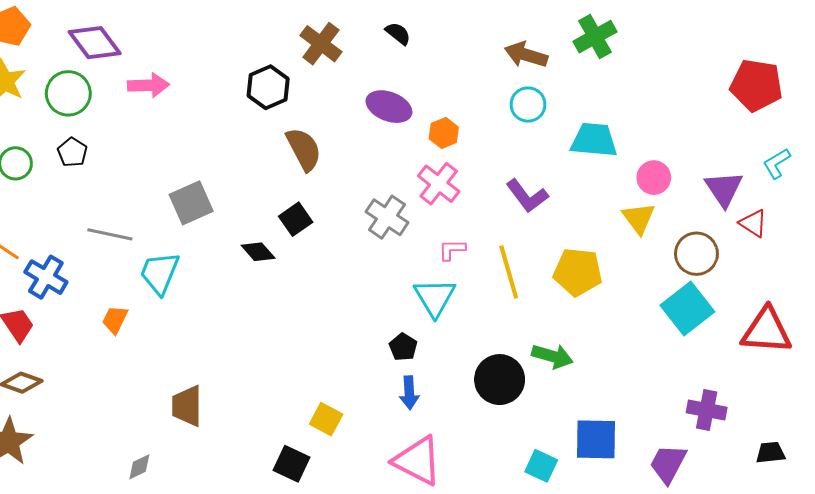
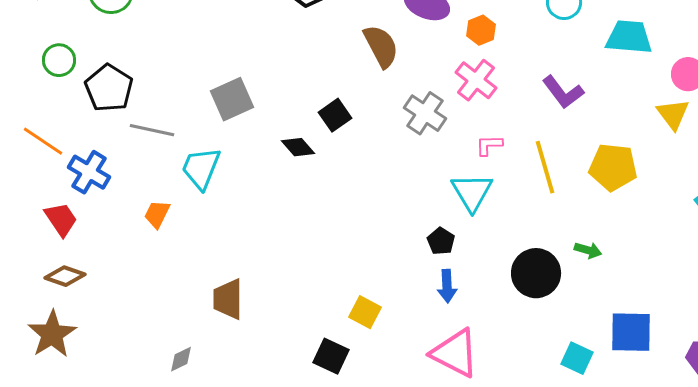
brown semicircle: (304, 149) -> (381, 46), moved
black pentagon: (72, 152) -> (109, 88), moved, size x1.6
green arrow: (552, 356) -> (588, 250), size x0.7

